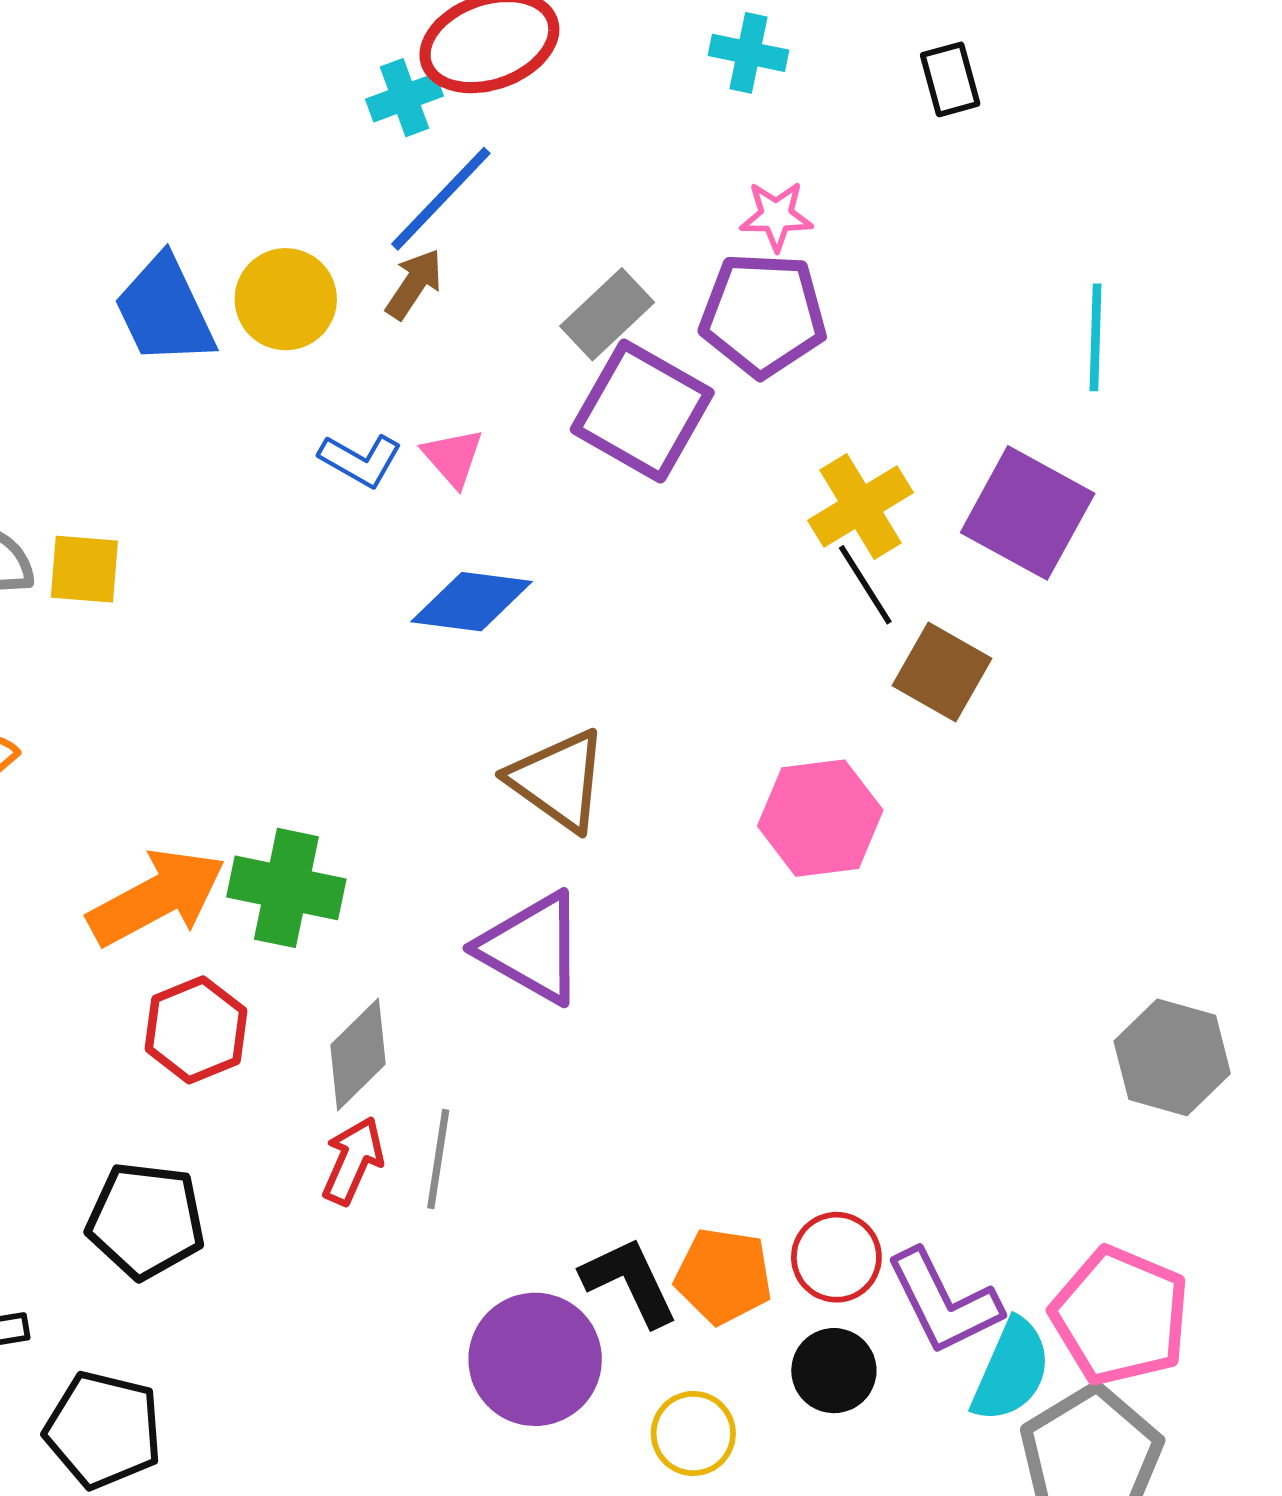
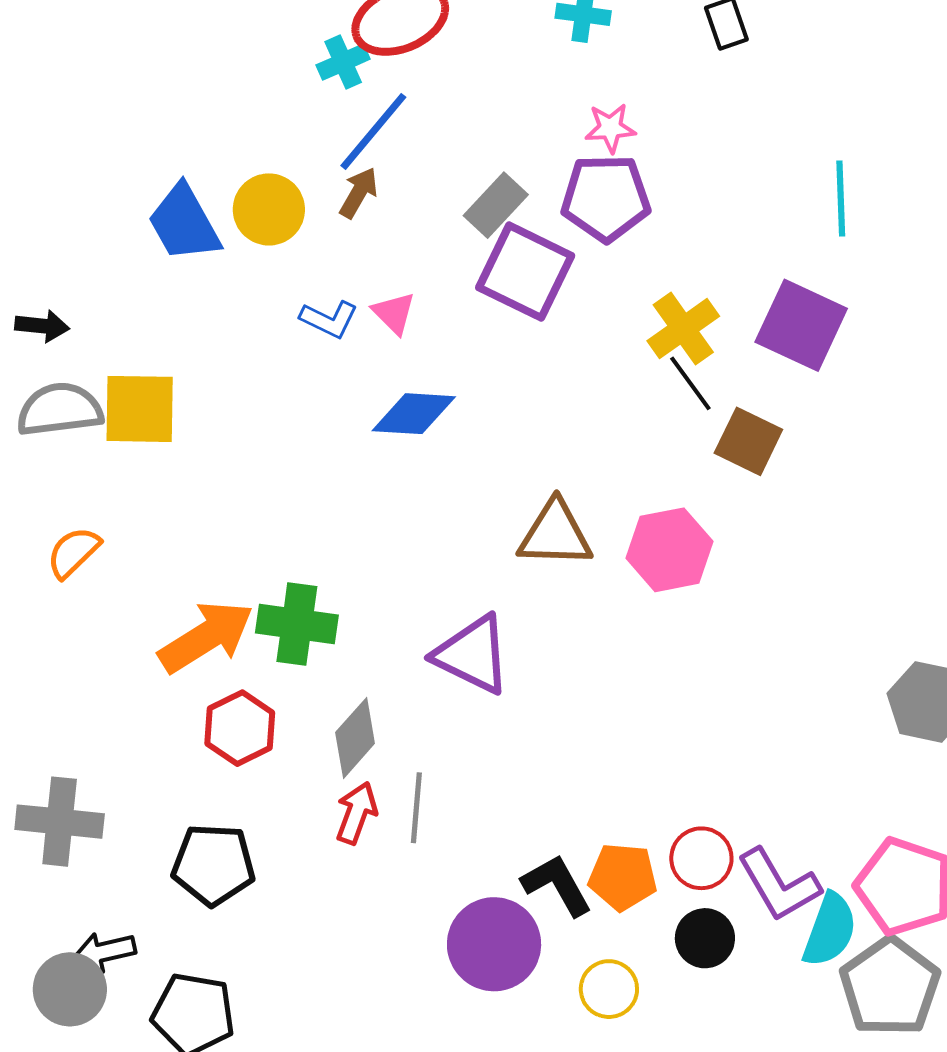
yellow square: (84, 569) -> (140, 409), size x1.5
brown triangle: (558, 780) -> (555, 534), moved, turned -30

